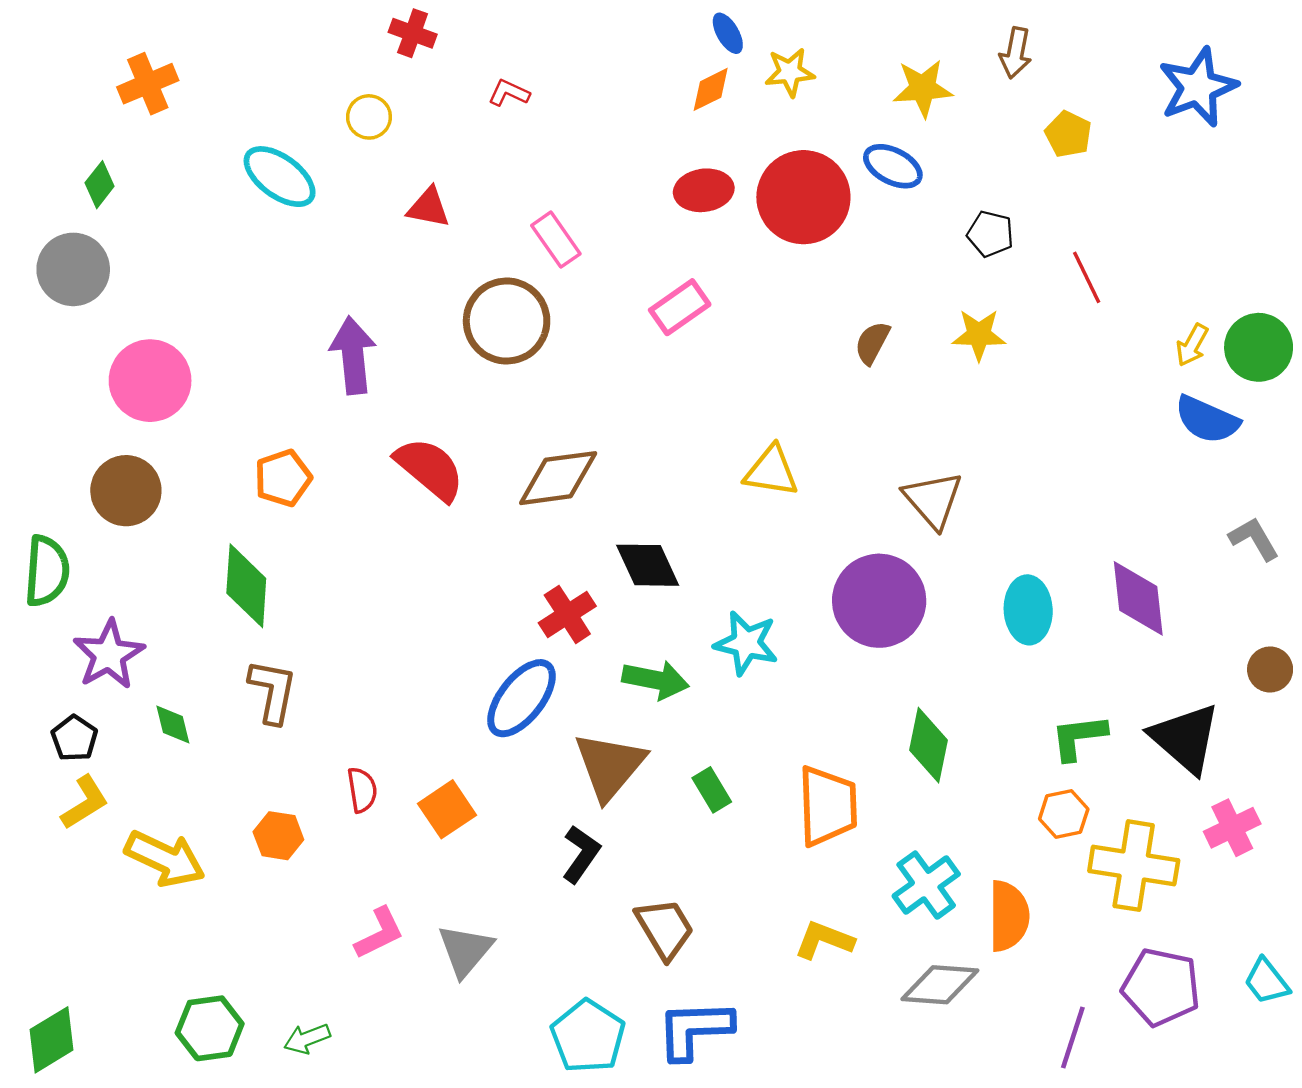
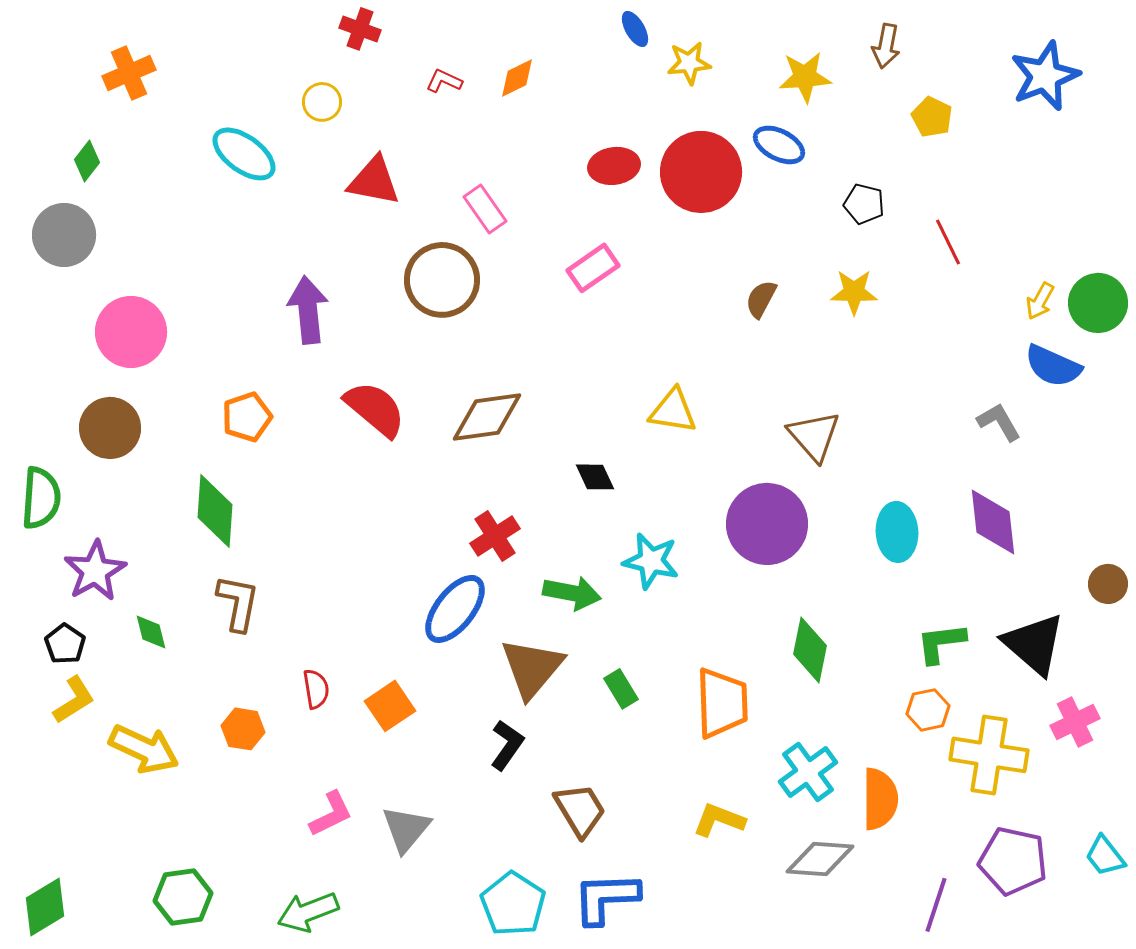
orange diamond: (711, 89) -> (517, 78), moved
red triangle: (429, 207) -> (374, 181), size x1.4
gray L-shape: (1254, 539) -> (999, 422), moved
black diamond: (648, 565) -> (595, 477), moved, size x0.7
green arrow: (307, 1039) -> (308, 912), moved, size x1.5

